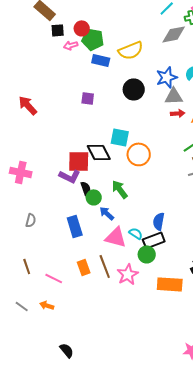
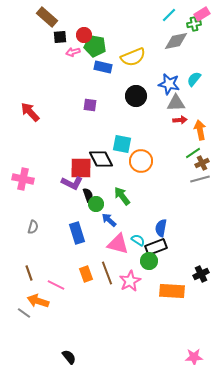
blue star: (167, 77) -> (169, 84), turned 30
orange arrow: (47, 305) -> (38, 301), moved, size x1.5

